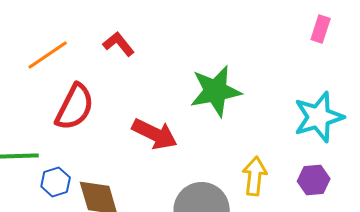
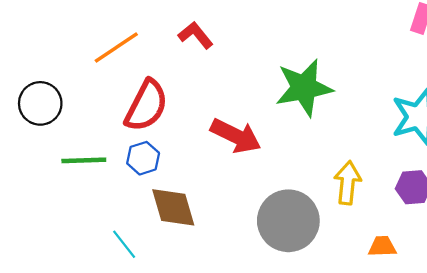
blue hexagon: (56, 182) -> (143, 158), moved

